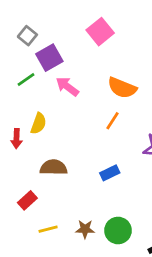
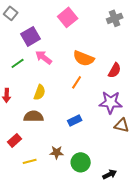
gray square: (27, 36) -> (11, 13), moved
green line: (26, 80) -> (18, 63), moved
yellow semicircle: (38, 123) -> (40, 92), moved
brown star: (85, 229) -> (57, 152), moved

